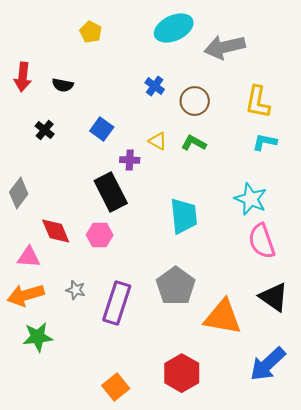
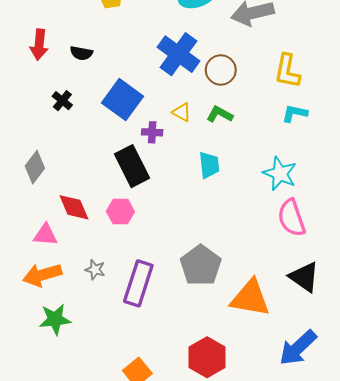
blue cross: (155, 86) -> (179, 54), size x2.0
blue square: (102, 129) -> (123, 100), size x1.6
cyan trapezoid: (184, 216) -> (209, 165), moved, size x0.7

